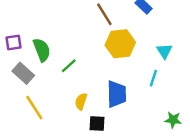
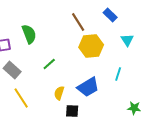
green semicircle: (42, 50) -> (29, 34), moved
cyan triangle: (164, 51) -> (127, 40), moved
blue trapezoid: (117, 94) -> (88, 87), turned 60

